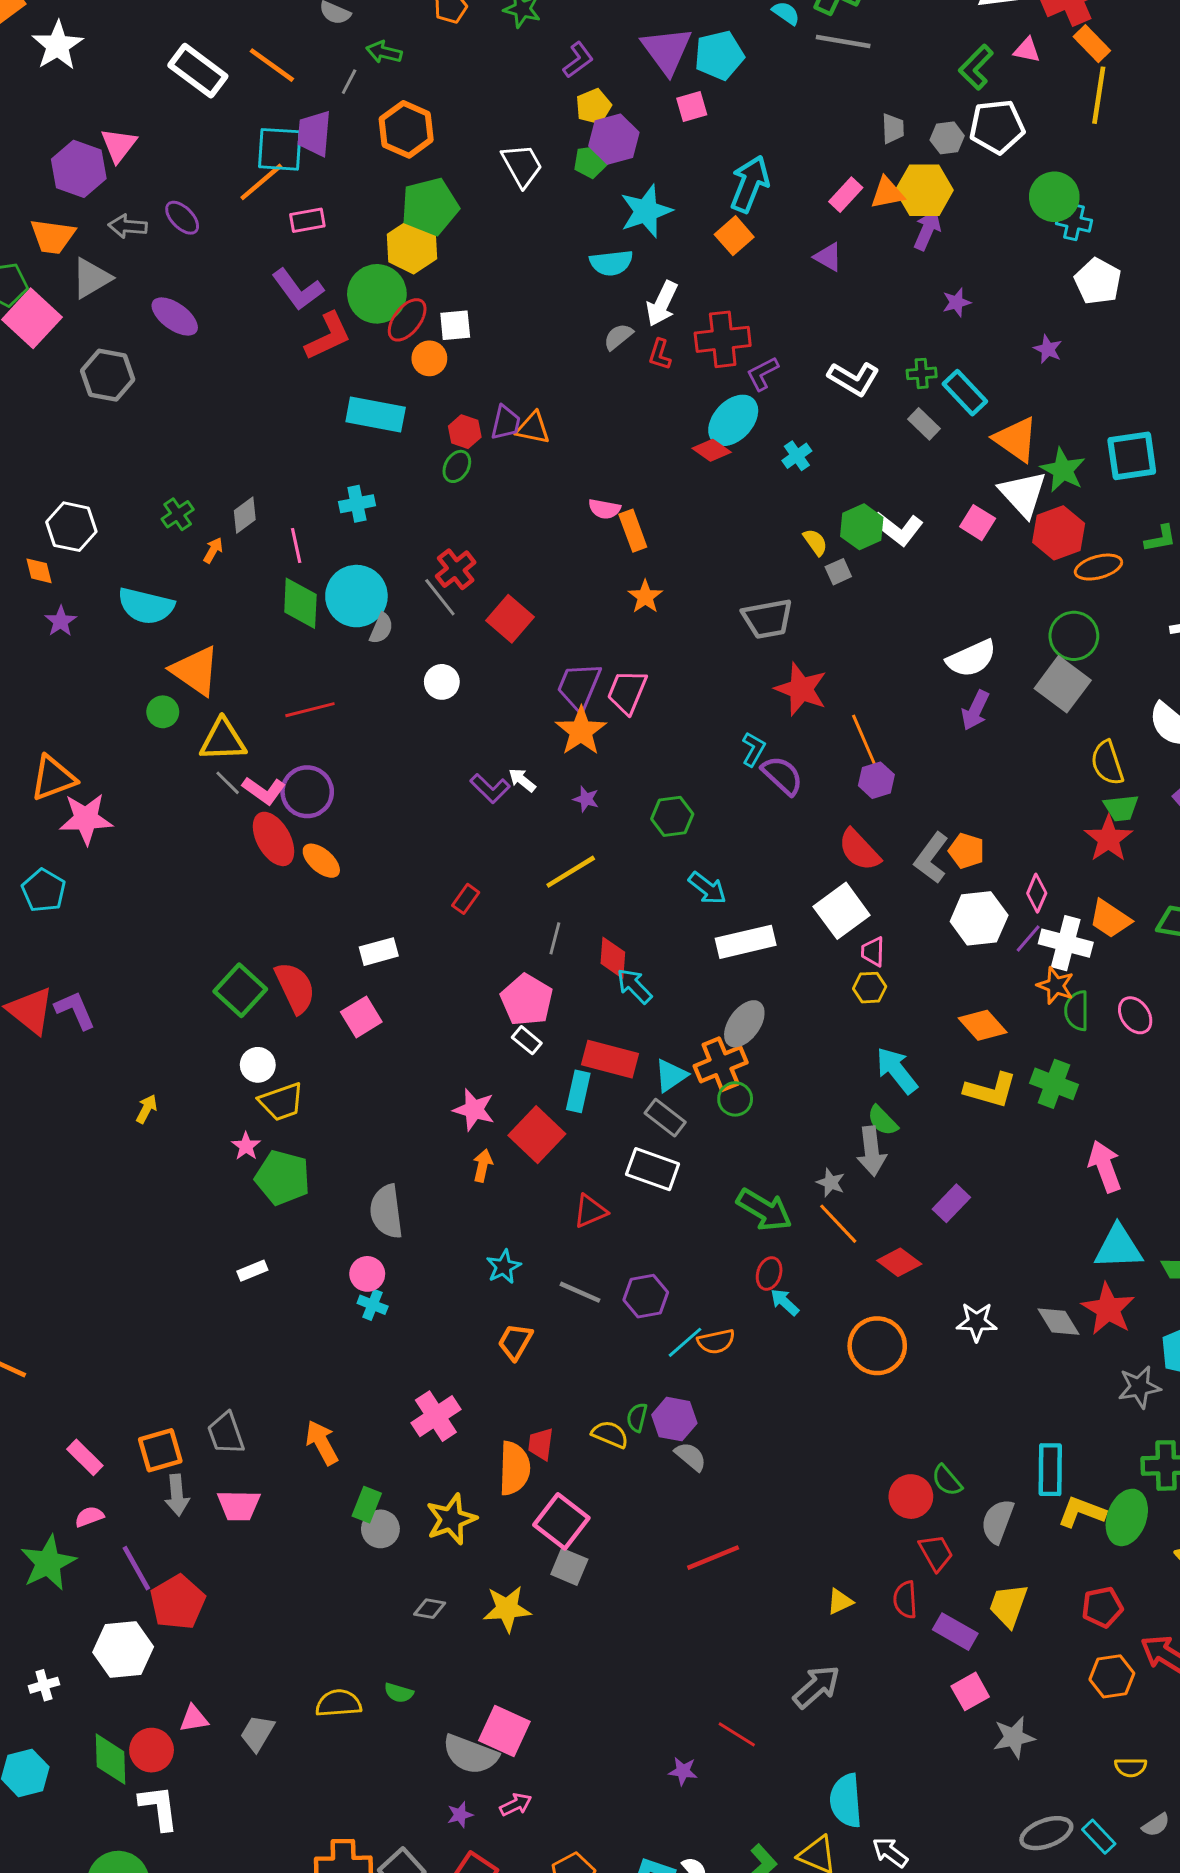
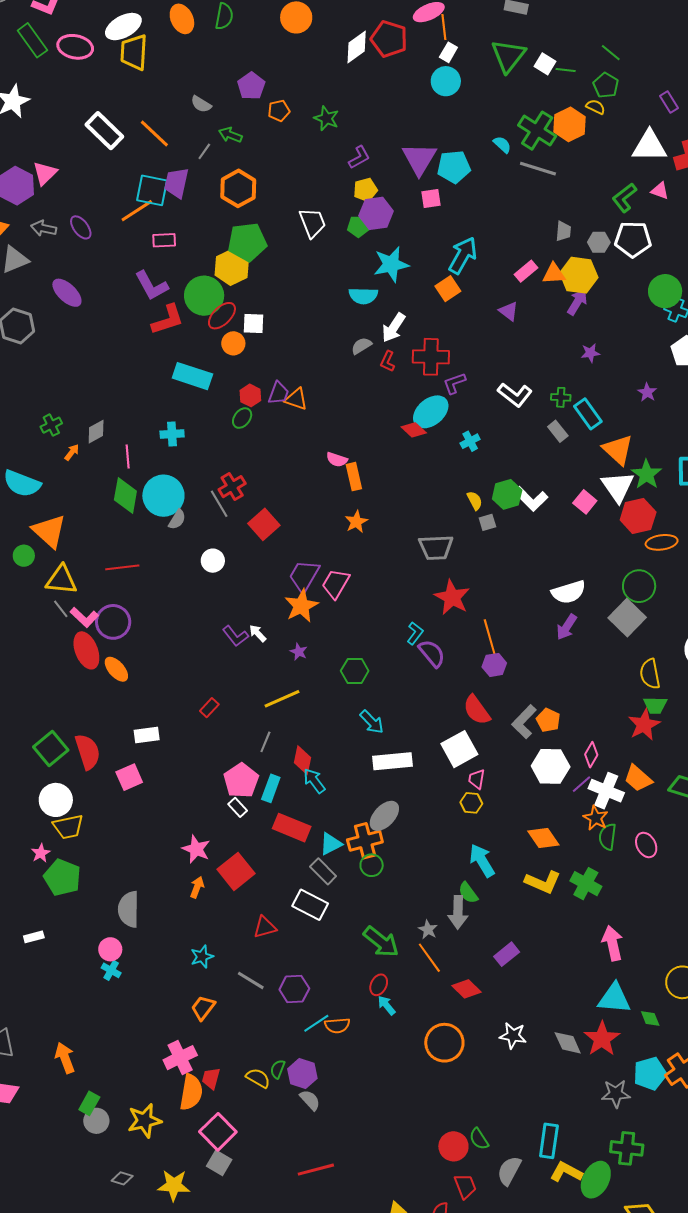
white circle: (258, 1065) -> (56, 800), size x1.4
cyan rectangle: (578, 1091) -> (271, 788), moved
pink cross: (436, 1416) -> (180, 1058), moved

